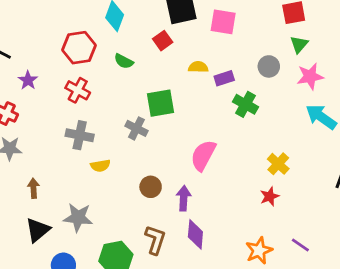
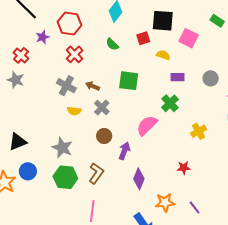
red hexagon: (79, 48) -> (70, 24), moved
yellow semicircle: (198, 67) -> (163, 55), moved
green cross: (246, 104) -> (170, 103), moved
gray cross: (136, 128) -> (102, 107), moved
yellow cross: (278, 164) -> (199, 131), moved
brown arrow: (33, 188) -> (93, 86), moved, turned -80
gray star: (78, 217) -> (62, 148), moved
purple diamond: (195, 234) -> (139, 179), moved

